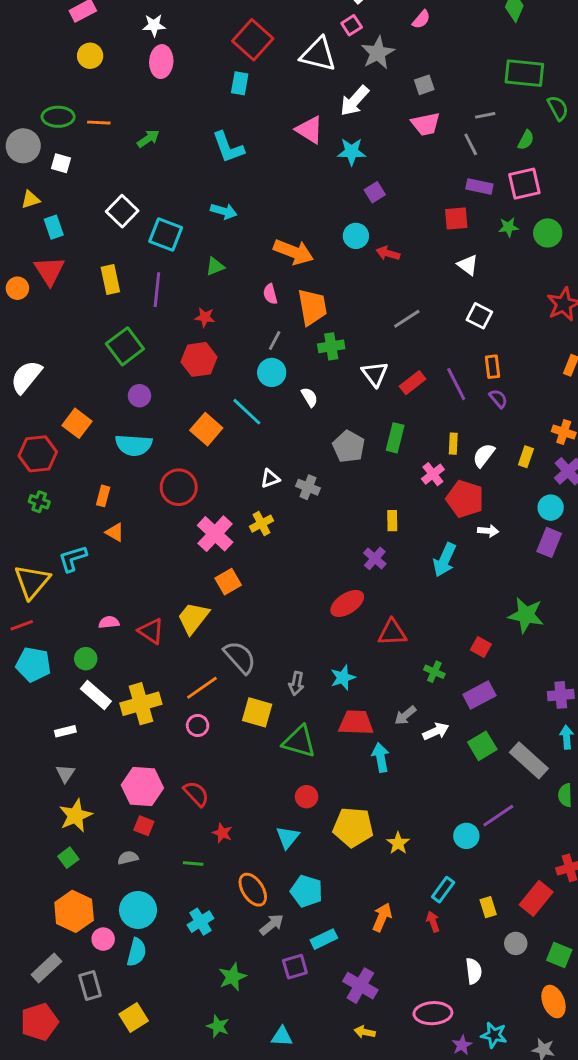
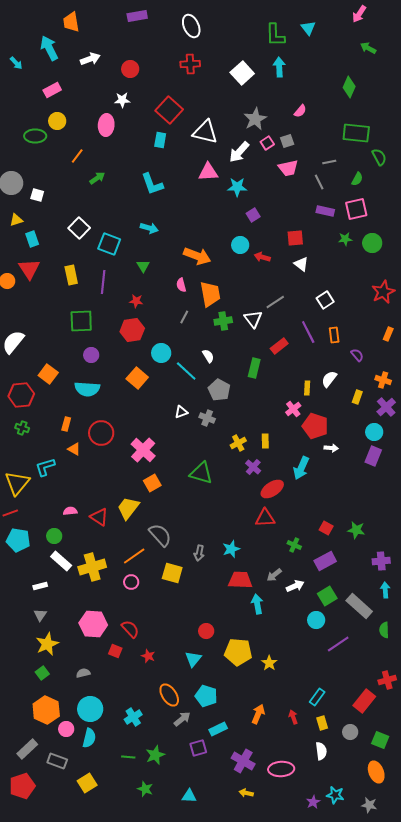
pink semicircle: (421, 19) -> (300, 111), moved
white star: (154, 25) -> (122, 100), moved
pink square: (352, 25) -> (267, 143), moved
white triangle: (318, 54) -> (205, 132), moved
green ellipse: (58, 117) -> (35, 136), moved
orange line: (99, 123) -> (77, 156), moved, turned -56
pink triangle: (309, 130) -> (208, 172), turned -35
red square: (456, 218) -> (295, 238), moved
white triangle: (468, 265) -> (301, 264), moved
green triangle: (215, 266) -> (143, 266), turned -40
white square: (479, 316) -> (325, 300), turned 30
green square: (125, 346) -> (81, 321), turned 35
cyan circle: (272, 372) -> (161, 353), moved
white triangle: (375, 374) -> (253, 319), moved
purple line: (456, 384) -> (308, 332), moved
purple semicircle: (498, 399) -> (357, 355), moved
cyan line: (247, 412) -> (186, 371), moved
green rectangle: (395, 438) -> (254, 368), moved
gray pentagon: (349, 447) -> (219, 390), moved
white semicircle: (484, 455) -> (329, 379), moved
red circle: (179, 487) -> (101, 433), moved
yellow cross: (261, 524) -> (238, 443), moved
red ellipse: (347, 603) -> (272, 489), moved
green star: (526, 615) -> (356, 530), moved, size x0.7
green triangle: (299, 741) -> (201, 473), moved
red square: (144, 826) -> (115, 651), moved
cyan circle: (466, 836) -> (316, 620), moved
green line: (193, 864) -> (128, 757), moved
cyan rectangle: (443, 890) -> (317, 697), moved
yellow rectangle: (488, 907) -> (322, 723), moved
gray rectangle: (90, 986) -> (57, 761), turned -54
pink ellipse: (433, 1013) -> (281, 769), moved

